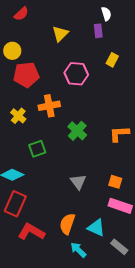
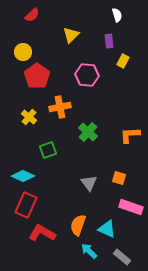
purple rectangle: (98, 31) -> (109, 41), moved
red pentagon: (26, 75) -> (37, 76), turned -30
orange square: (115, 182) -> (119, 178), moved
gray rectangle: (119, 247) -> (122, 257), moved

